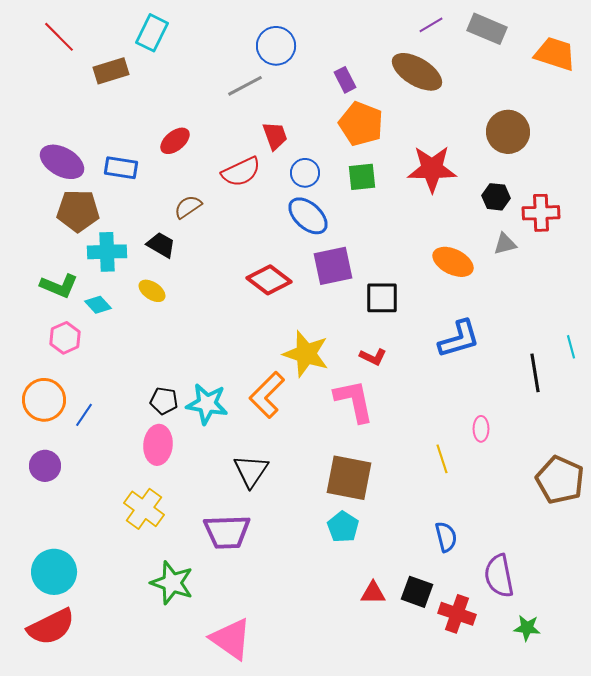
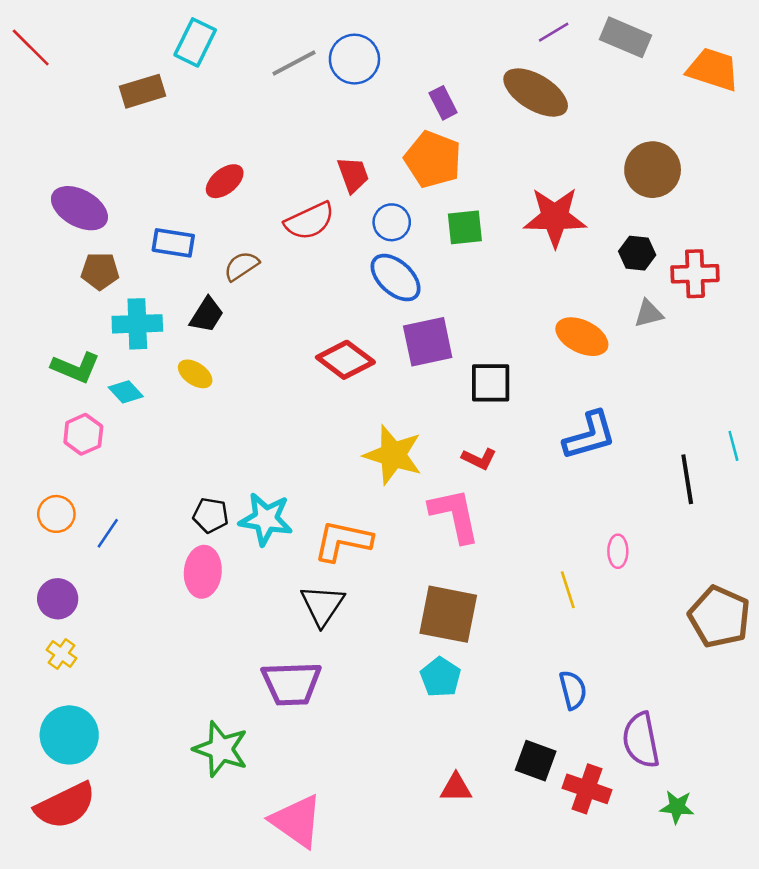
red line: (59, 37) -> (31, 48), moved
gray line: (245, 86) -> (294, 63), moved
orange pentagon: (361, 124) -> (433, 159), moved
blue rectangle: (121, 168) -> (173, 243), moved
brown pentagon: (78, 211) -> (100, 271), size x0.7
black trapezoid: (161, 245) -> (207, 315), turned 92
orange L-shape: (267, 395) -> (343, 541), moved, turned 57
orange circle: (44, 400) -> (56, 514), size x0.7
yellow cross: (144, 509) -> (61, 654), moved, size x0.6
red triangle: (373, 593) -> (456, 788), moved

